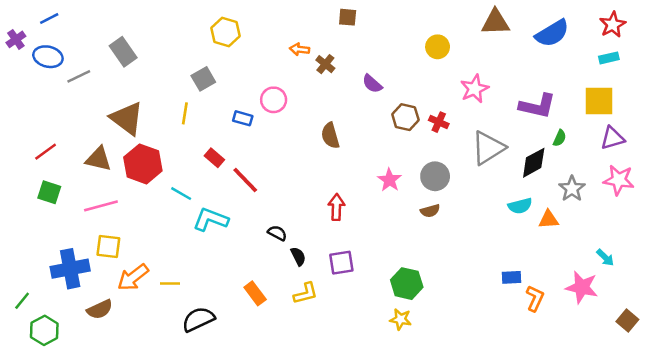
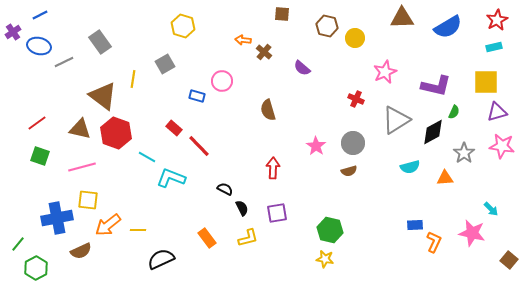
yellow line: (185, 113) -> (133, 79), moved
brown hexagon: (405, 117) -> (327, 26), moved
cyan semicircle: (520, 206) -> (410, 167), moved

